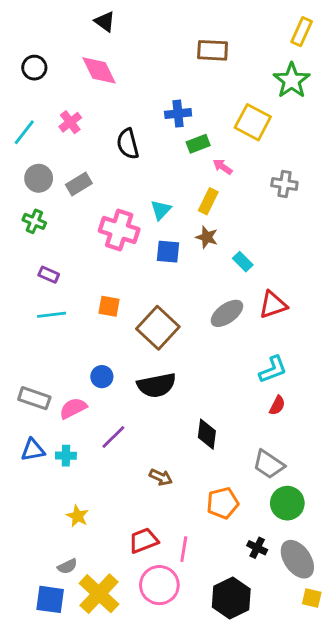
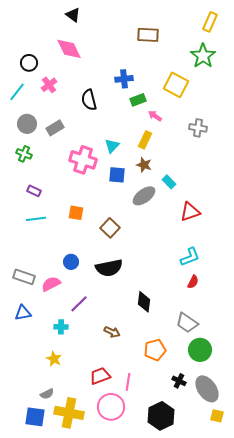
black circle: (34, 68) -> (29, 63), moved
gray ellipse: (227, 313) -> (144, 196), moved
brown square: (158, 328) -> (110, 228), size x0.7
cyan cross: (66, 456) -> (61, 327), moved
yellow cross: (99, 594) -> (69, 413), turned -32

